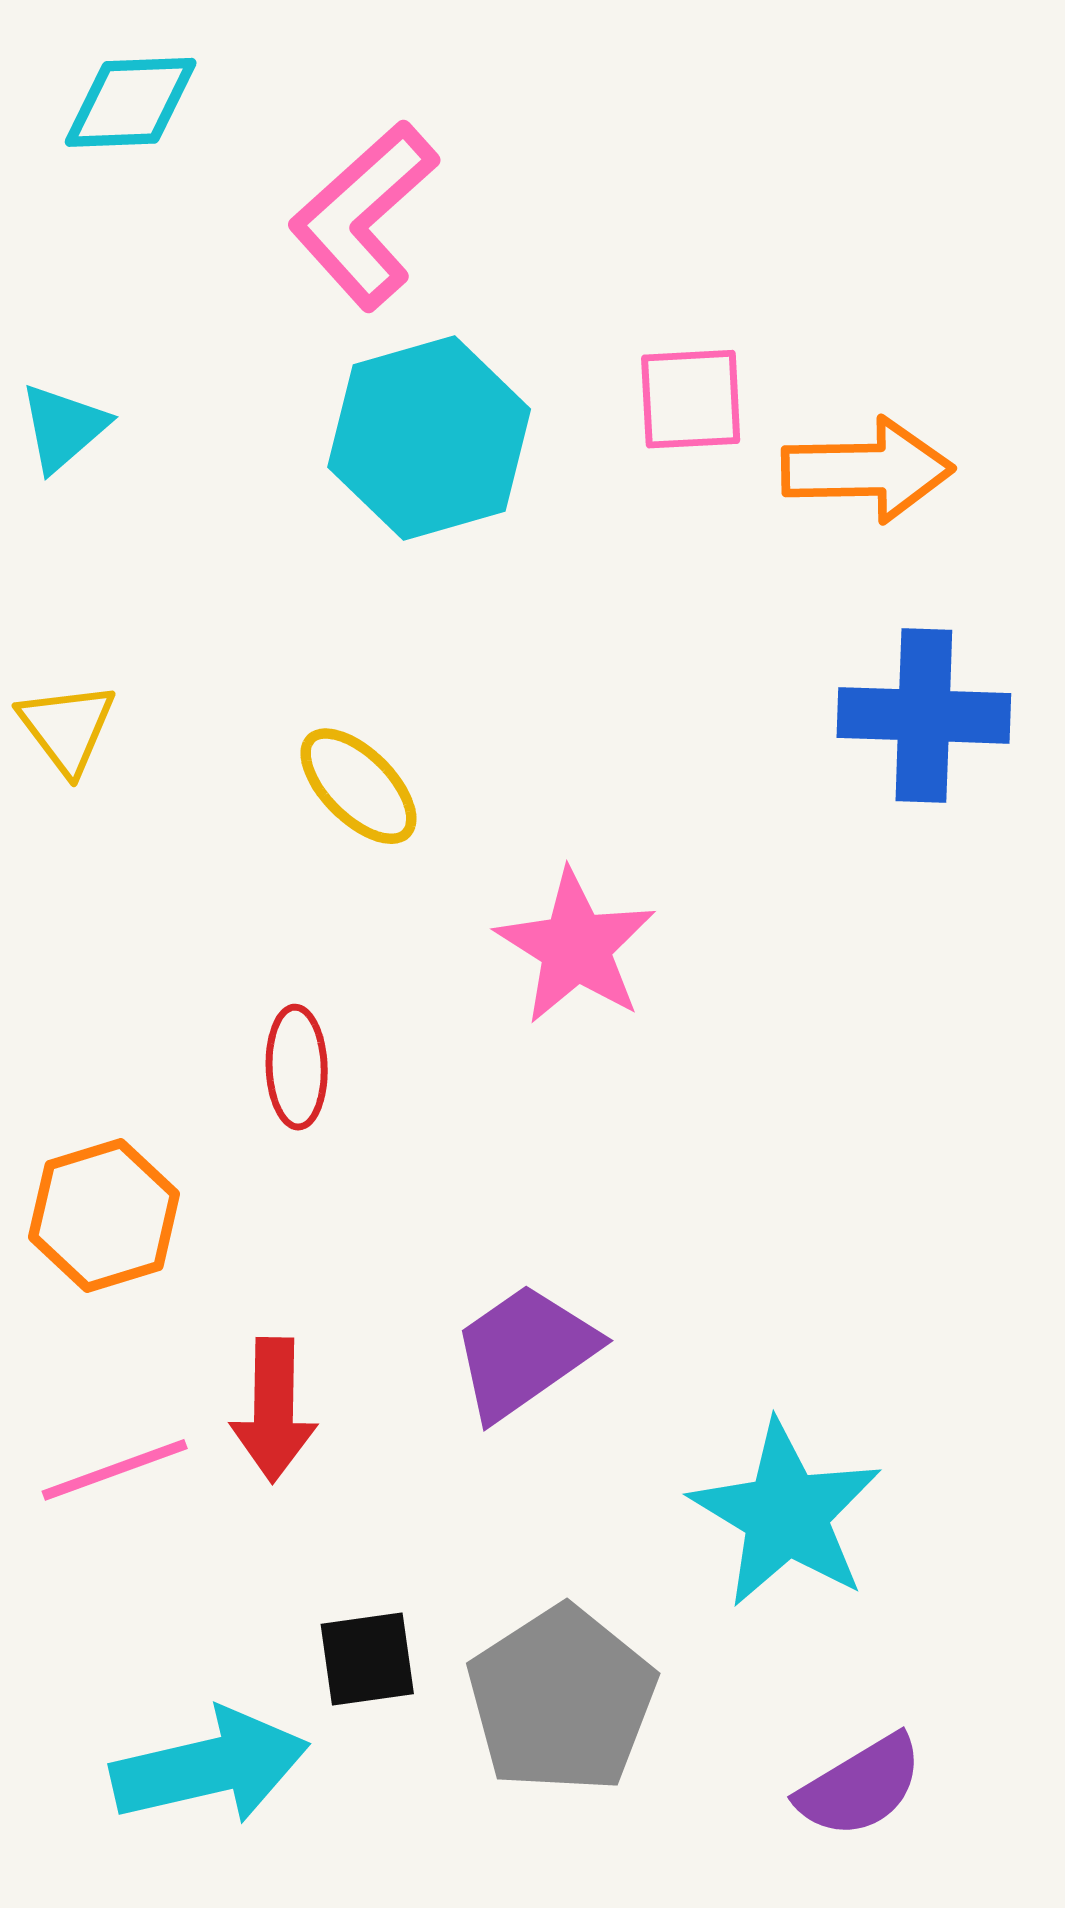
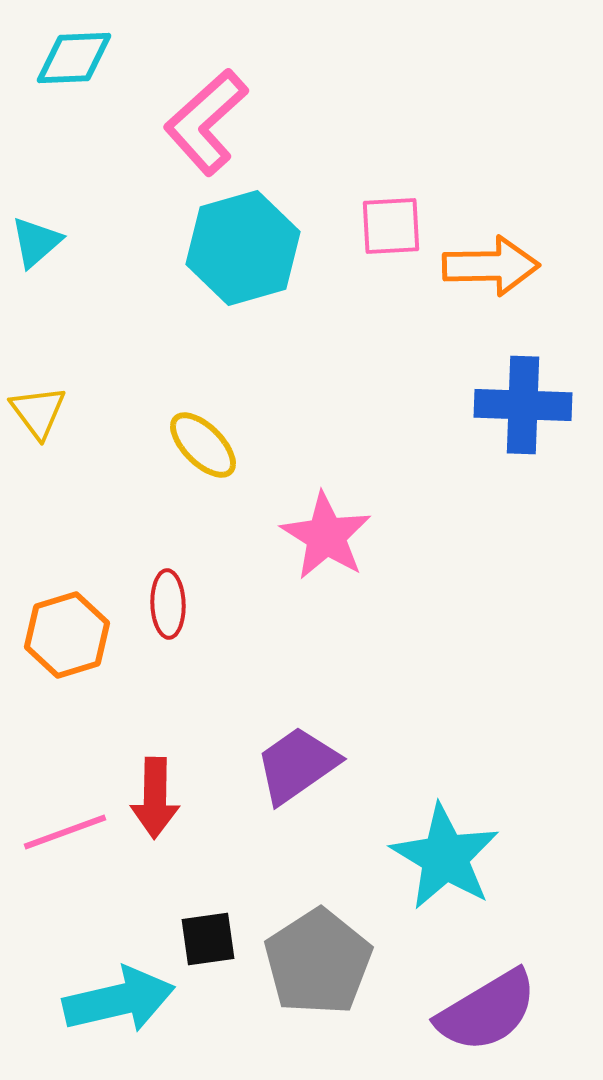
orange hexagon: (104, 1216) -> (67, 635), moved
purple semicircle: (860, 1786) -> (487, 1011), size x1.4

